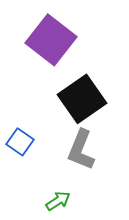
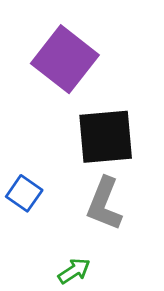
black square: (82, 99) -> (106, 137), turned 30

